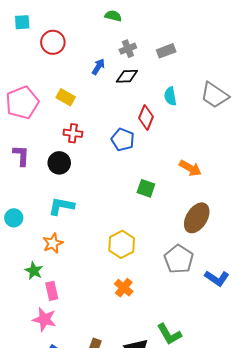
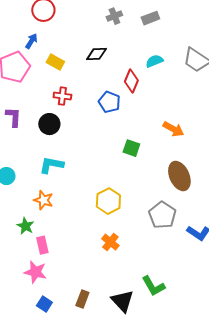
blue arrow: (98, 67) -> (31, 41), moved
black diamond: (127, 76) -> (96, 54), moved
cyan semicircle: (170, 96) -> (154, 61), turned 78
brown ellipse: (197, 218) -> (179, 176), turned -56
orange star: (53, 243) -> (43, 200), turned -30

